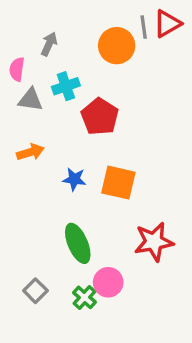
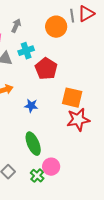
orange square: (118, 183) -> (72, 98), moved
red star: (154, 242) -> (78, 120), moved

